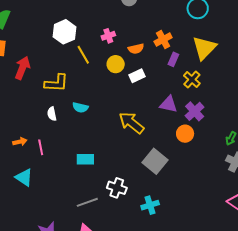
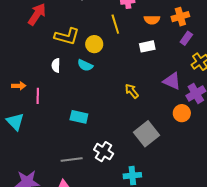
yellow line: (83, 55) -> (115, 24), moved
yellow circle: (116, 64) -> (94, 44), moved
yellow arrow: (131, 123) -> (132, 91), size x0.6

